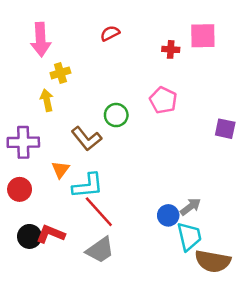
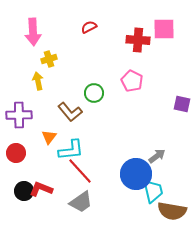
red cross: (171, 49) -> (138, 40), size x1.6
gray arrow: (190, 207) -> (157, 156), moved
blue circle: (168, 215) -> (136, 174), size x1.8

